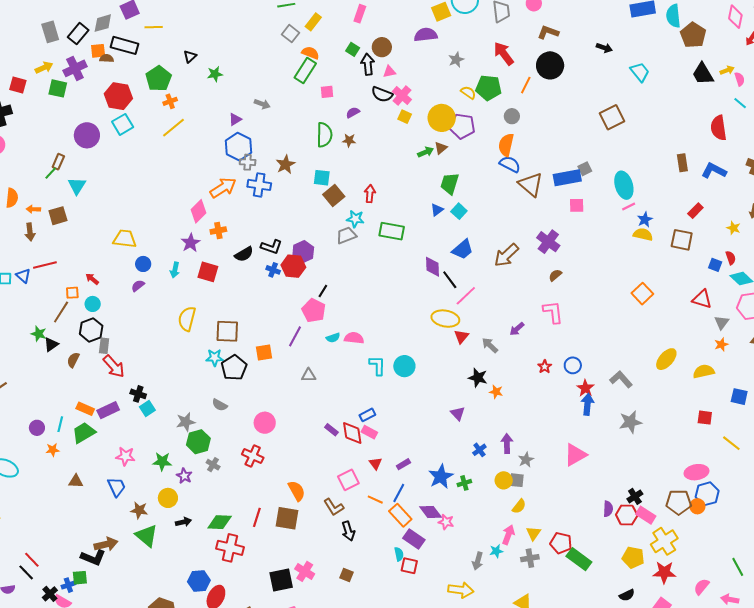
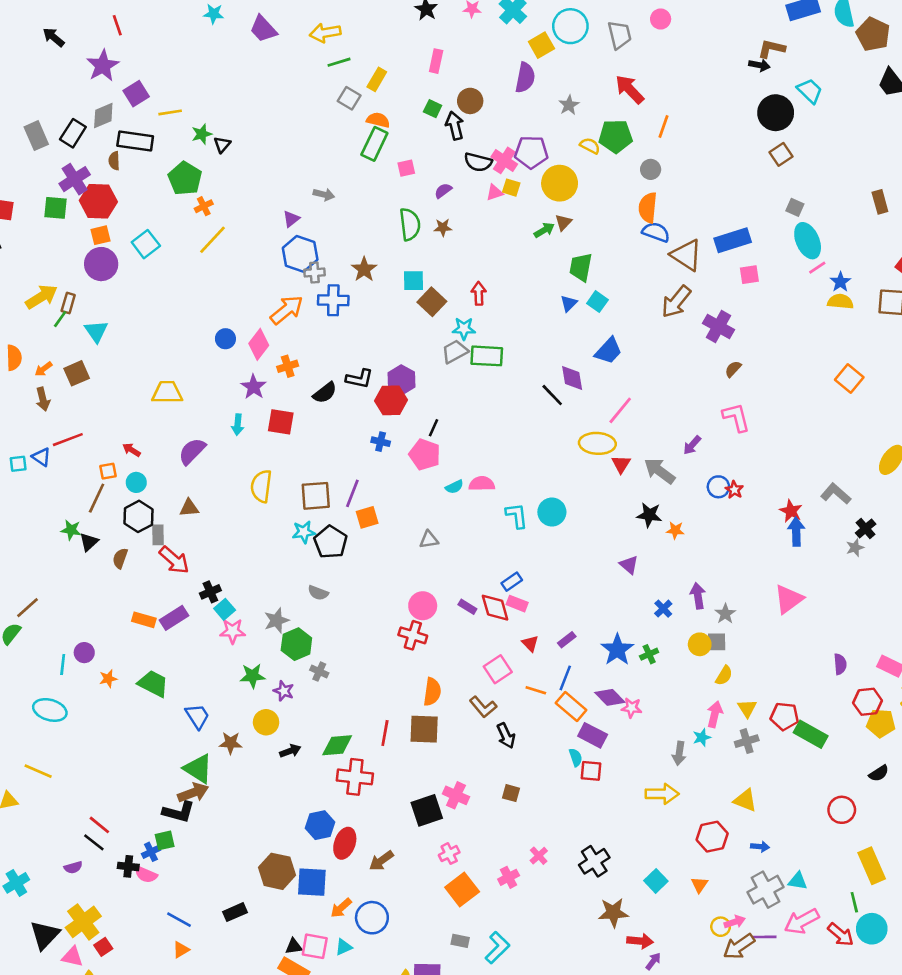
brown L-shape: (548, 32) -> (771, 49), moved
purple semicircle: (426, 35) -> (525, 78), turned 115
orange square: (98, 51) -> (101, 235), moved
brown semicircle: (107, 58) -> (114, 161), turned -88
black circle: (550, 65) -> (776, 113), moved
yellow arrow: (44, 68) -> (42, 297), moved, size x1.4
pink triangle: (389, 72) -> (494, 193), moved
green star: (215, 74) -> (202, 134), moved
red hexagon: (118, 96) -> (98, 201), moved
brown square: (612, 117) -> (781, 154), size x0.7
purple pentagon: (462, 126) -> (531, 152), moved
gray square: (585, 169) -> (795, 207), moved, turned -32
orange arrow: (33, 209) -> (44, 369), turned -32
green rectangle: (392, 231) -> (487, 356), moved
brown arrow: (506, 255) -> (676, 302), moved
blue circle: (143, 264) -> (225, 339), moved
blue cross: (273, 270) -> (381, 442), moved
black line: (450, 280) -> (552, 395), moved
purple semicircle: (138, 286) -> (192, 451), size x1.6
purple line: (295, 336) -> (352, 493), moved
gray arrow: (490, 345) -> (660, 471), size x1.4
blue circle: (573, 365) -> (718, 487), moved
black cross: (138, 394) -> (210, 592), turned -35
gray star: (630, 422) -> (855, 548), size x0.6
pink circle: (265, 423) -> (423, 606), moved
cyan line: (60, 424) -> (63, 664), moved
green trapezoid: (84, 433) -> (153, 684), moved, turned 65
pink star: (125, 456) -> (233, 631), moved
red cross: (253, 456) -> (413, 635), moved
brown triangle: (76, 481) -> (189, 508), moved
orange semicircle: (297, 491) -> (432, 692), turned 45
black cross: (635, 496) -> (866, 529), moved
red hexagon: (627, 515) -> (868, 702), moved
green triangle: (147, 536) -> (198, 769), moved
black cross: (50, 594) -> (128, 866), turned -35

